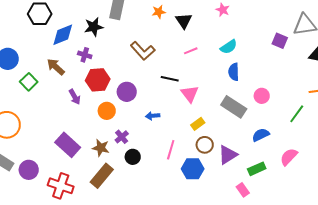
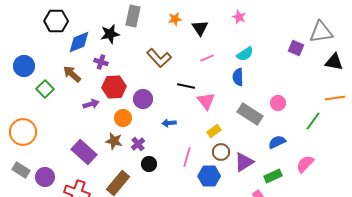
blue semicircle: (234, 72) -> (238, 77), moved
purple arrow: (75, 97) -> (91, 104), turned -77
brown star: (101, 148) -> (114, 141), moved

